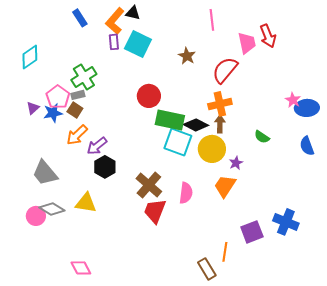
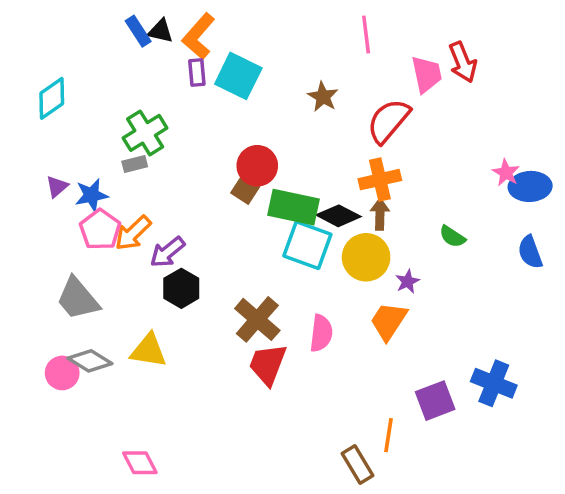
black triangle: (133, 13) -> (161, 31), moved
pink pentagon: (58, 97) -> (100, 230), moved
brown square: (75, 110) -> (245, 190), moved

